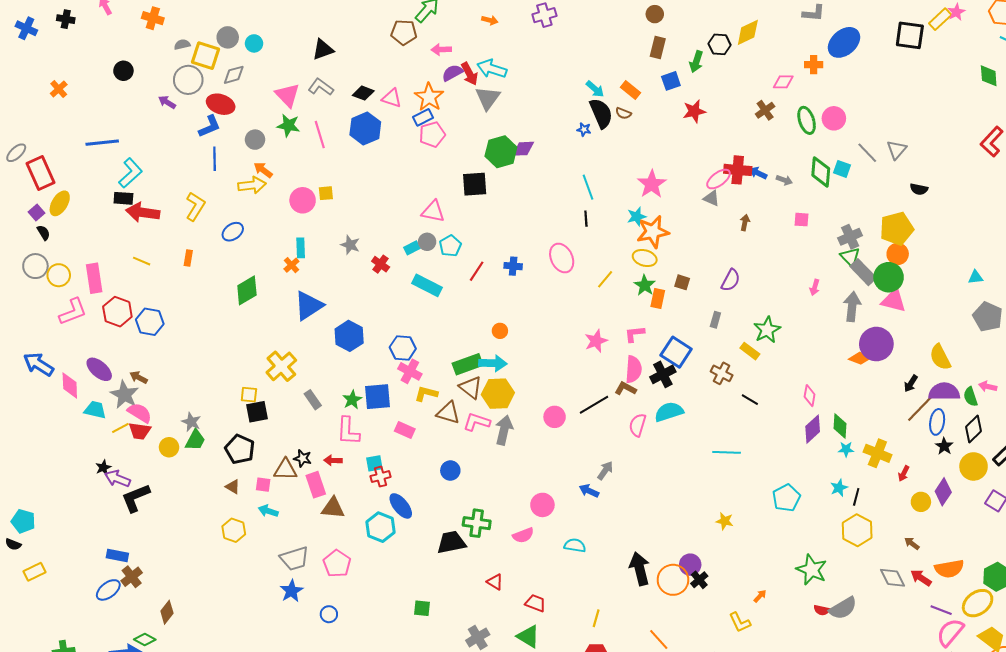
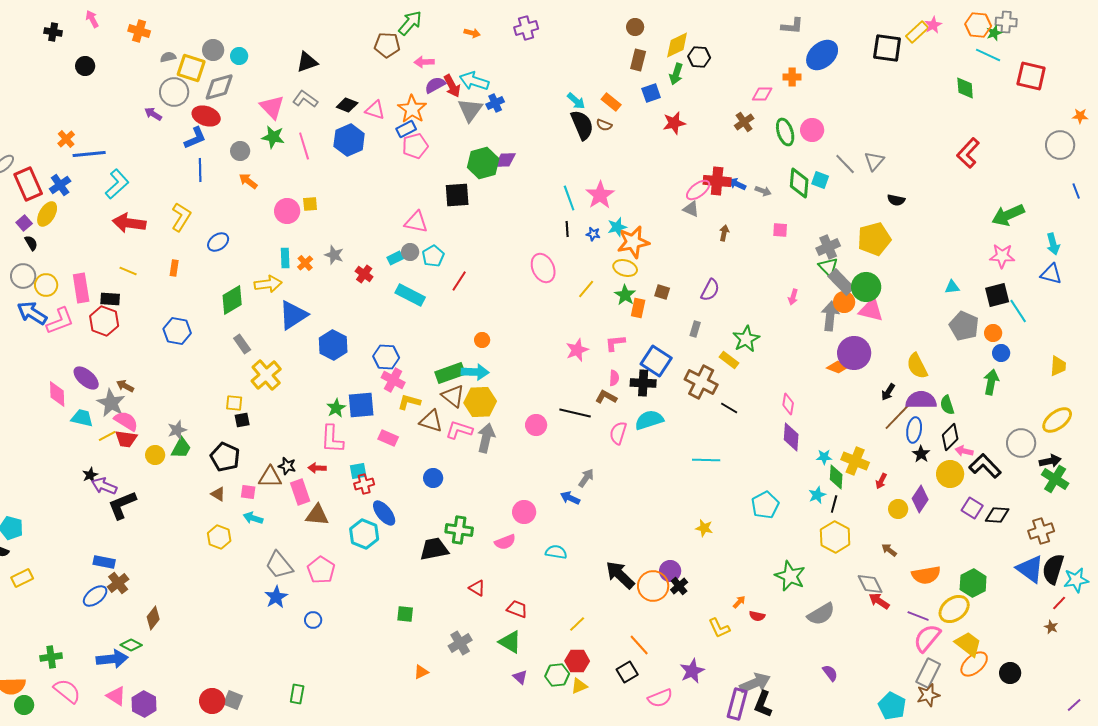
blue cross: (26, 28) -> (60, 185), moved, turned 30
yellow diamond: (748, 32) -> (677, 45), moved
black circle: (123, 71) -> (85, 66), moved
gray diamond: (234, 75) -> (219, 87), size x1.4
orange cross: (59, 89) -> (66, 139), moved
blue star: (584, 129) -> (593, 234), moved
pink star: (652, 184) -> (600, 195), moved
yellow arrow: (252, 185) -> (268, 284), moved
black rectangle: (123, 198) -> (110, 299), moved
orange circle: (898, 254) -> (844, 302), moved
orange cross: (291, 265) -> (305, 263), moved
blue cross: (513, 266) -> (495, 103), moved, turned -30
blue hexagon: (150, 322) -> (177, 331), moved
blue arrow: (38, 364) -> (32, 313), moved
pink semicircle: (634, 369) -> (614, 378), size x0.6
brown cross: (722, 373) -> (701, 382), size x1.5
black cross: (663, 374) -> (643, 383), turned 30
pink arrow: (988, 387) -> (964, 451), moved
gray rectangle: (313, 400) -> (242, 344), moved
black line: (594, 405) -> (575, 413), turned 44
black square: (257, 412) -> (242, 420), size x0.7
gray star: (191, 422) -> (177, 430), turned 30
green diamond: (840, 426) -> (836, 477), moved
purple diamond: (813, 429) -> (791, 437), turned -44
gray trapezoid: (294, 559) -> (279, 565), turned 68
black arrow: (640, 569) -> (620, 575), turned -32
red arrow: (921, 578) -> (879, 601), moved
red semicircle: (822, 610) -> (757, 616), moved
yellow line: (596, 618) -> (577, 624), turned 30

